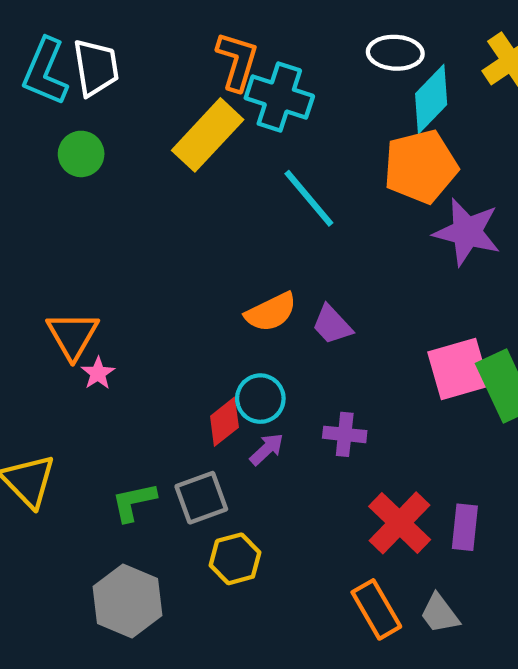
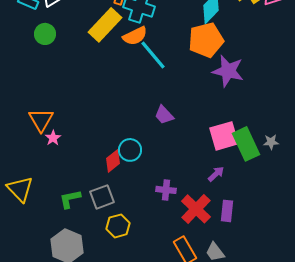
orange semicircle: (271, 312) -> (135, 36), moved
purple cross: (345, 434) -> (166, 190), moved
purple arrow: (267, 449) -> (216, 174), moved

